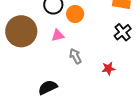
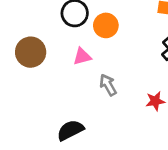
brown circle: (21, 31) -> (31, 52), size x0.7

